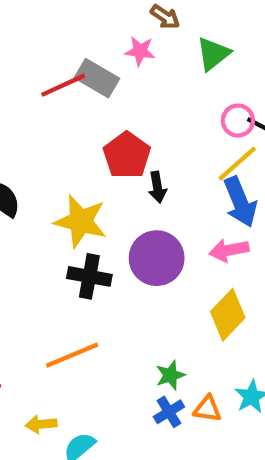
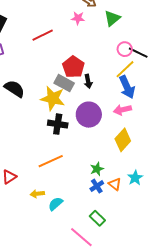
gray rectangle: (97, 78) -> (64, 83), moved
orange triangle: (207, 409) -> (115, 184), turned 32

